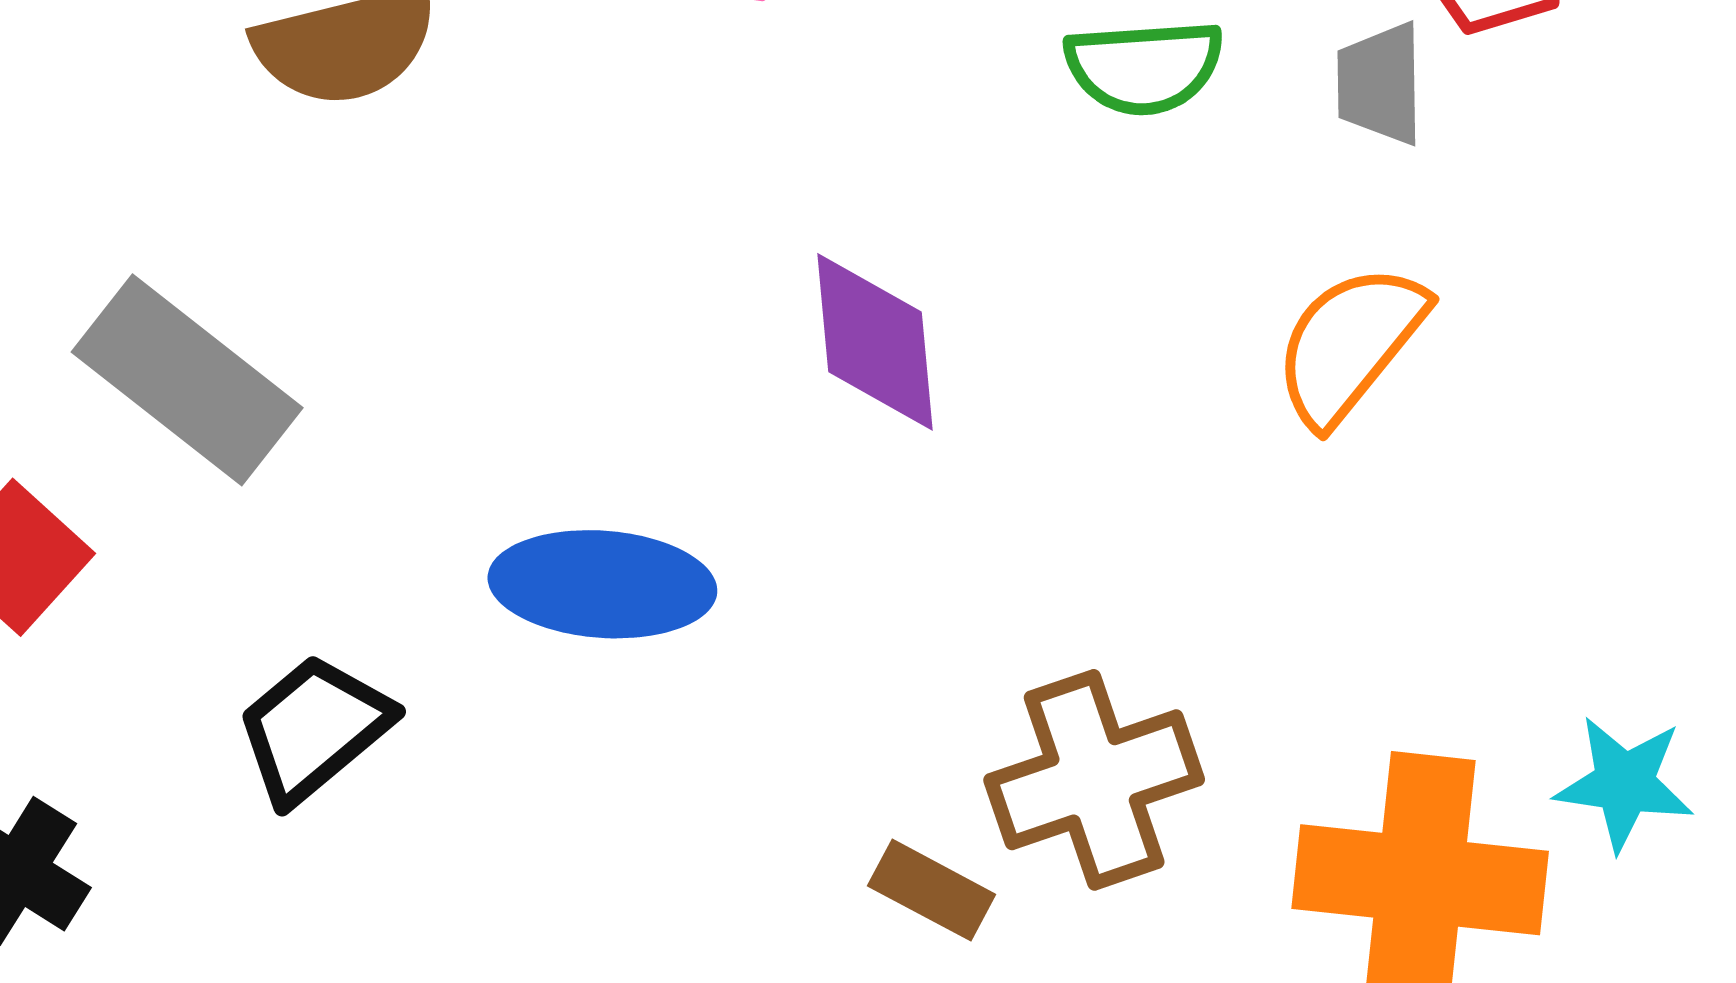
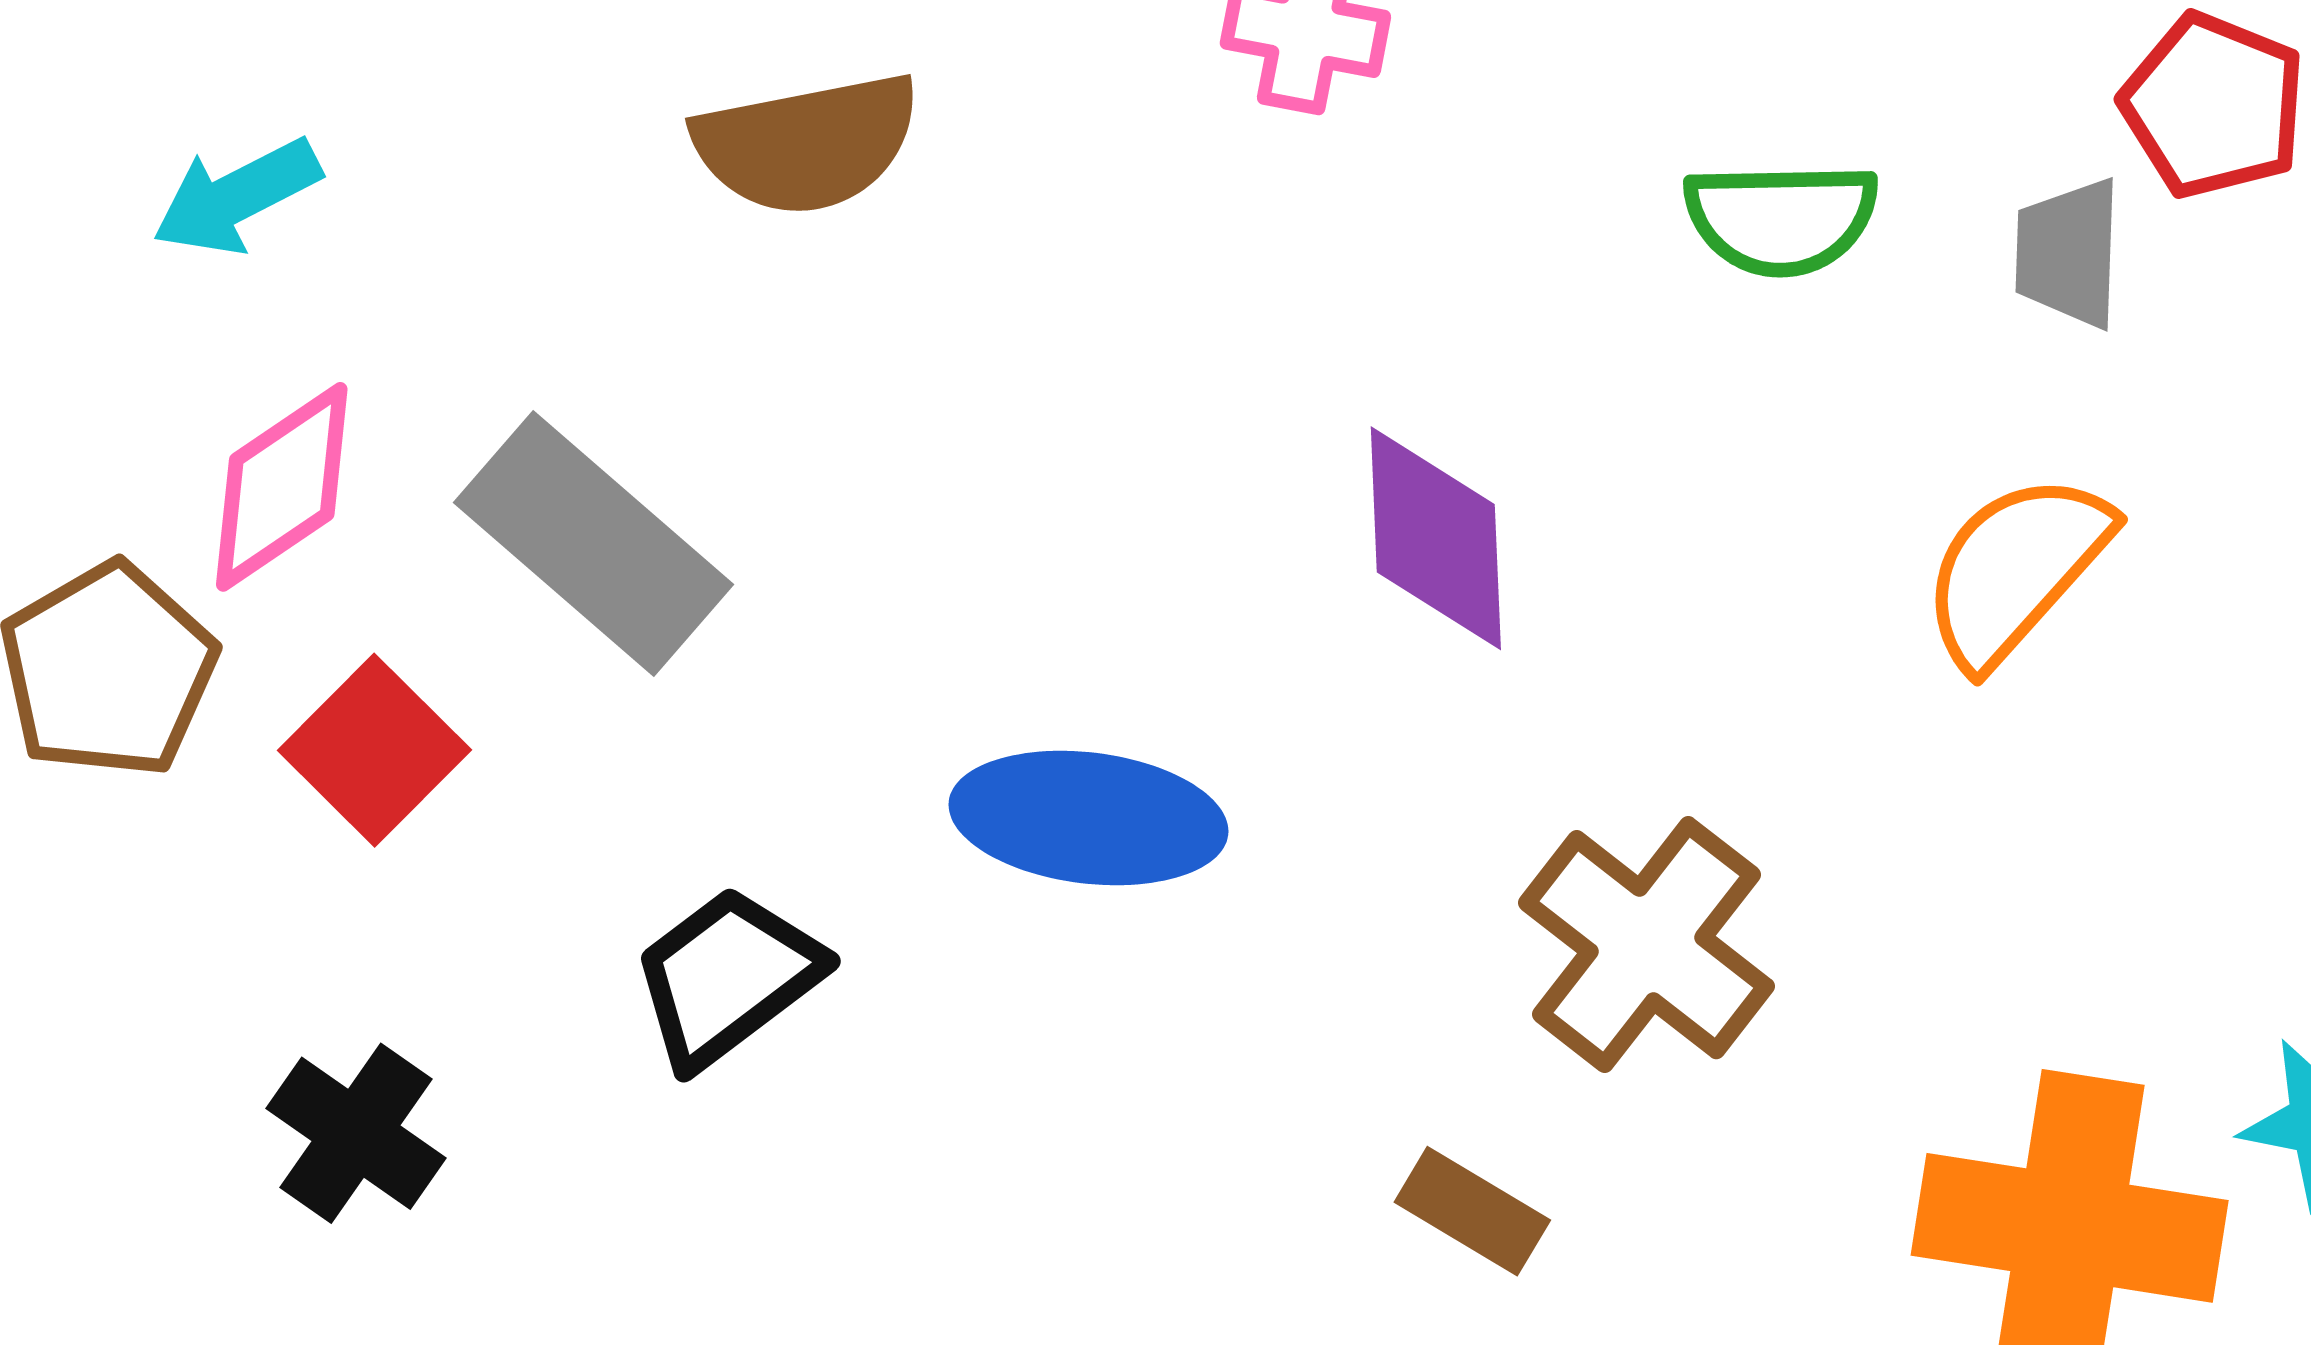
brown cross: (1094, 780) -> (1646, 945), moved, turned -36

